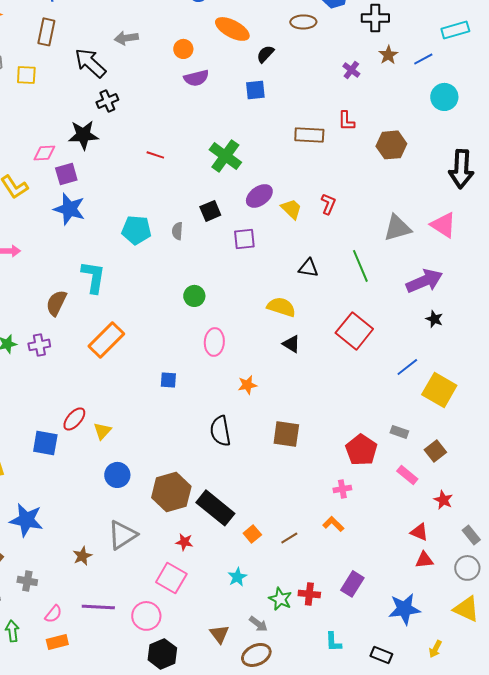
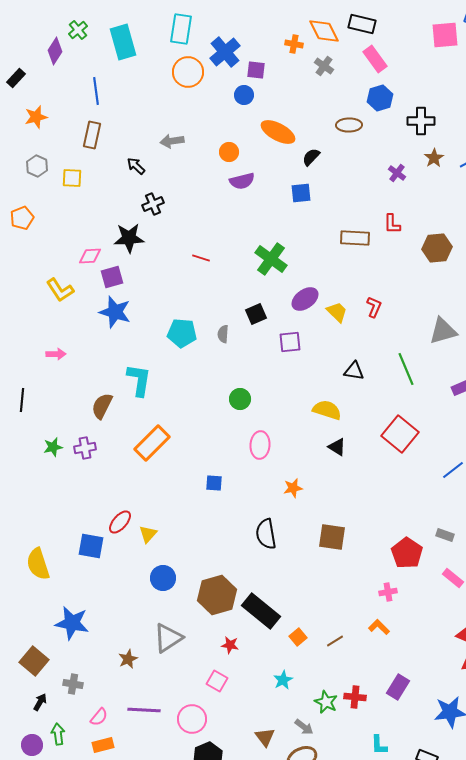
black arrow: (90, 63) -> (136, 166), size x0.6
pink square: (171, 578) -> (217, 681), size x0.7

